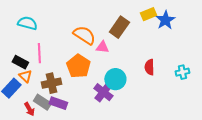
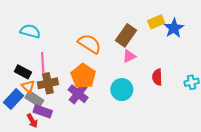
pink triangle: (102, 47) -> (129, 56), moved, turned -32
brown cross: (51, 83) -> (48, 83), moved
purple cross: (103, 92) -> (78, 94), moved
gray rectangle: (42, 102) -> (34, 99), moved
purple rectangle: (58, 103) -> (43, 111), moved

